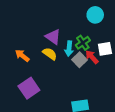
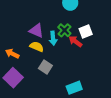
gray square: (80, 60) -> (45, 67), moved
purple square: (29, 88) -> (13, 78), moved

